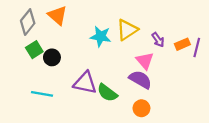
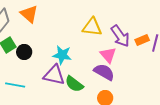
yellow triangle: (127, 30) -> (92, 27), turned 40
cyan star: (101, 36) -> (62, 55), moved
purple arrow: (158, 40) -> (120, 36), size x1.6

